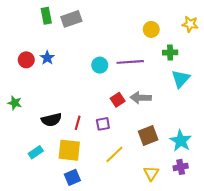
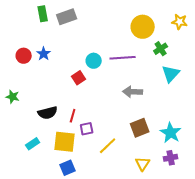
yellow circle: (151, 29) -> (143, 27), size x1.5
green cross: (170, 53) -> (161, 49), turned -32
red square: (118, 100) -> (79, 78), moved
purple square: (103, 124) -> (87, 129), moved

